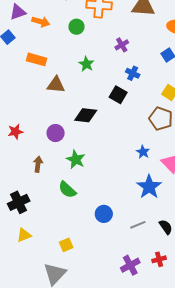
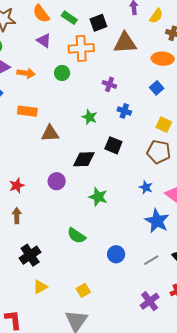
purple cross: (122, 45) -> (109, 84), turned -32
green star: (86, 64) -> (90, 117), moved
black square: (118, 95) -> (113, 145), moved
green star: (76, 159) -> (98, 197), moved
brown arrow: (38, 164) -> (17, 216), moved

